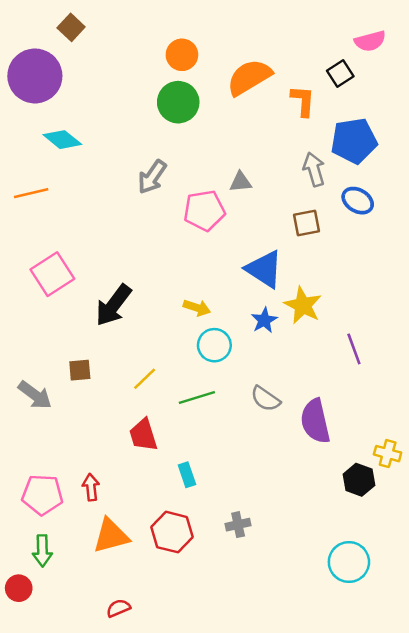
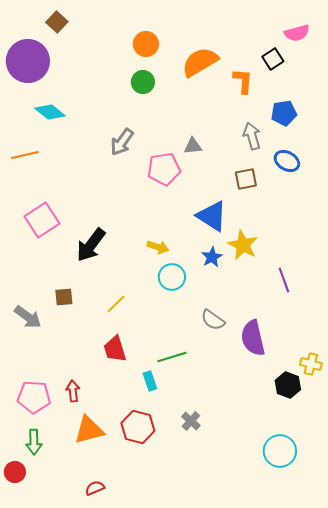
green circle: (178, 102) -> (143, 82), size x0.7
blue pentagon: (354, 141) -> (284, 113), size x0.7
green line: (197, 398) -> (172, 357), moved
gray cross: (238, 525) -> (191, 421), turned -36

